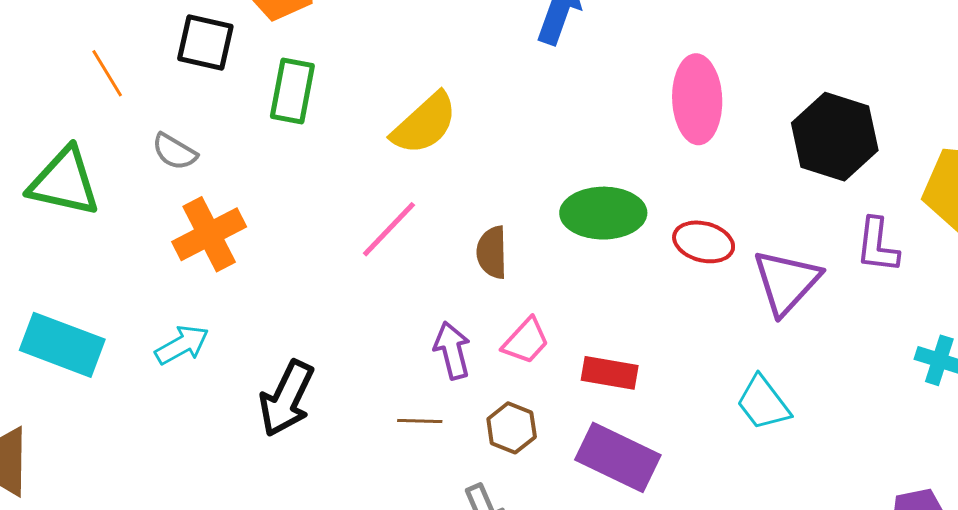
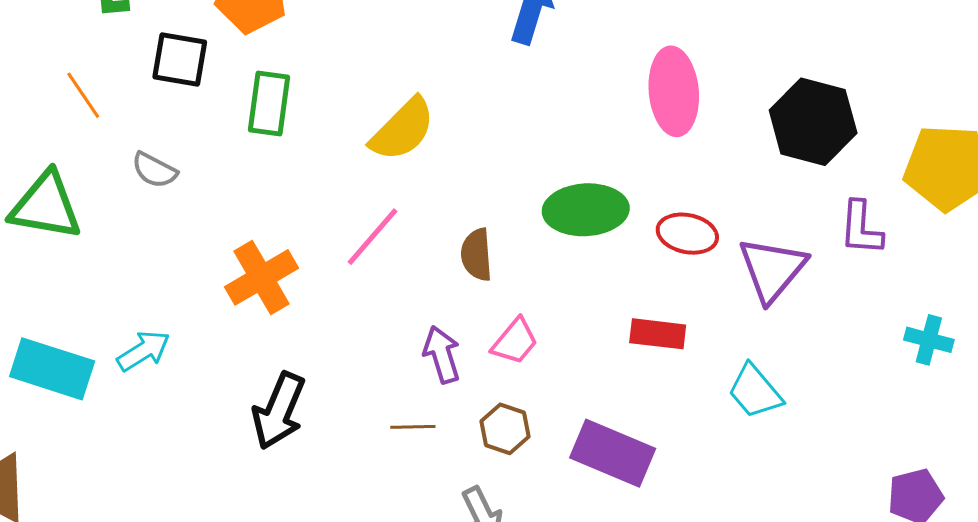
orange cross: (209, 234) -> (262, 277), moved
cyan arrow: (182, 345) -> (143, 351), moved
red rectangle: (610, 373) -> (658, 334), moved

